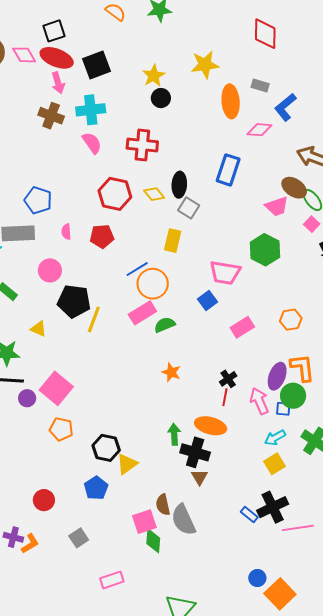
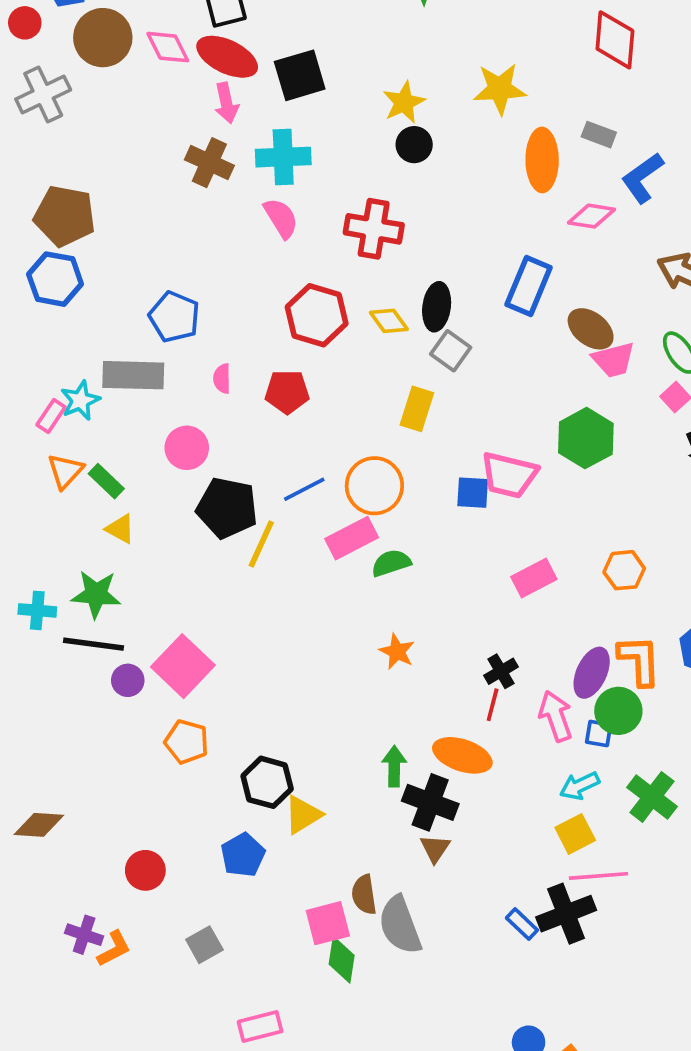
brown ellipse: (294, 188) -> (591, 329), moved
blue line: (137, 269) -> (304, 489), moved
blue square: (208, 300) -> (473, 493), moved, turned 36
yellow triangle: (38, 329) -> (120, 529), moved
pink line: (298, 528) -> (598, 876), moved

